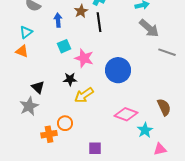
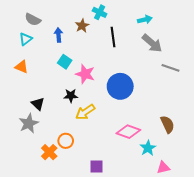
black line: (99, 22) -> (113, 37), moved
cyan triangle: (26, 32) -> (26, 39), moved
cyan square: (64, 46) -> (65, 62), turned -32
orange cross: (49, 134) -> (49, 152), turned -35

